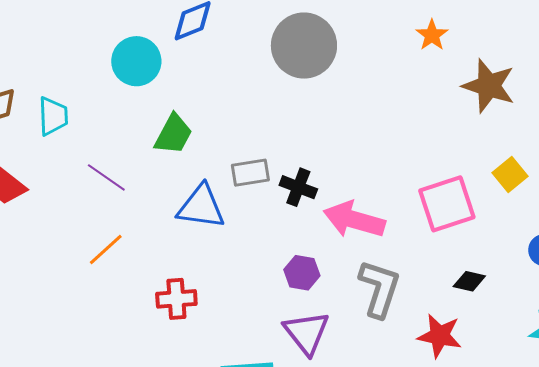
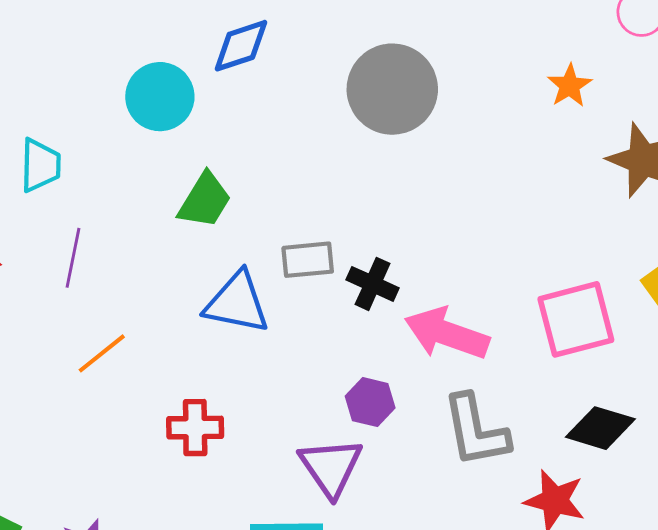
purple line: (106, 177) -> (73, 258), moved, turned 63
black diamond: (469, 281) -> (600, 428), size x1.5
gray L-shape: (379, 289) -> (476, 431), turned 148
purple triangle: (306, 333) -> (331, 467), moved

